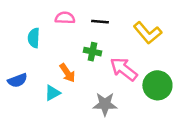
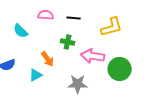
yellow L-shape: (147, 33) -> (112, 27), turned -65
cyan semicircle: (34, 38) -> (21, 31), turned -49
pink arrow: (124, 69) -> (93, 56), turned -30

